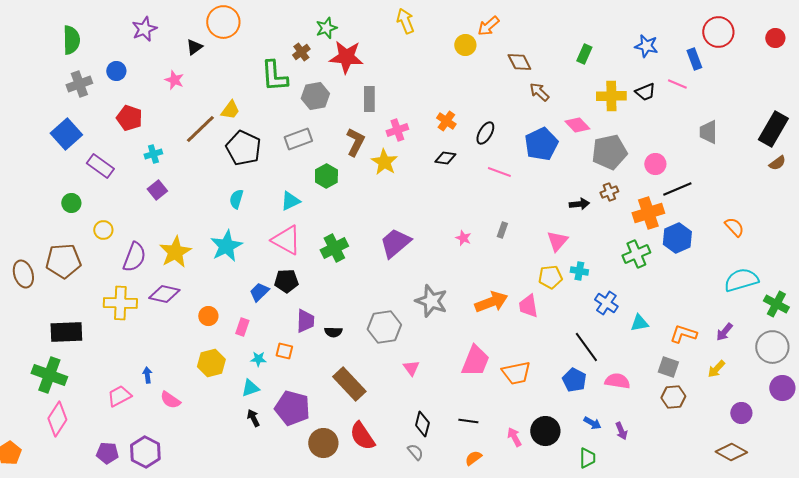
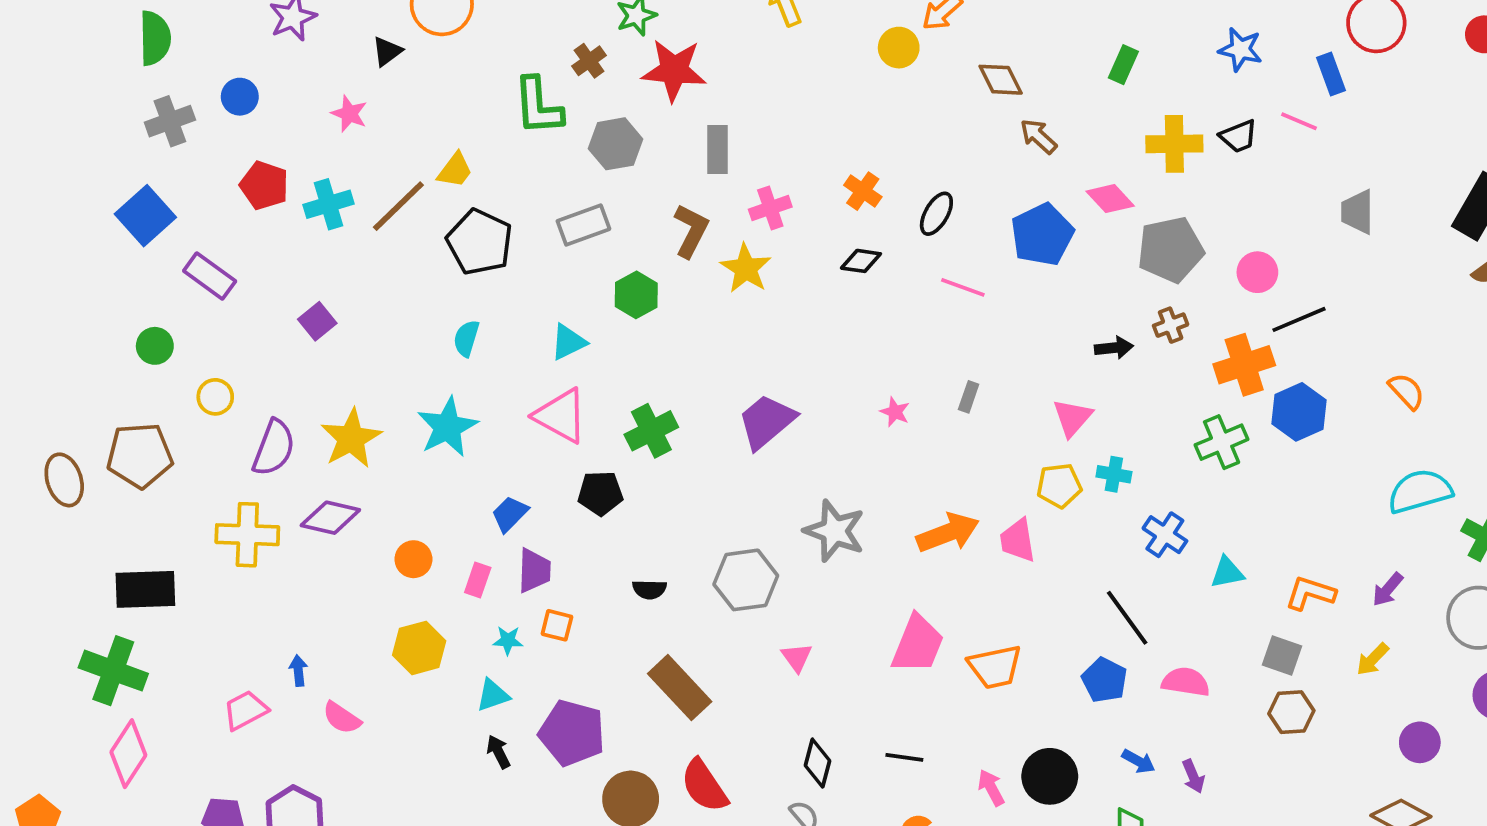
cyan cross: (153, 154) -> (329, 204), moved, size x1.4
black pentagon: (286, 281) -> (600, 493), moved
purple trapezoid: (305, 321) -> (534, 571), moved

